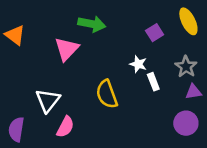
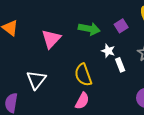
green arrow: (92, 24) -> (89, 29), moved
pink semicircle: (65, 127) -> (82, 101), moved

